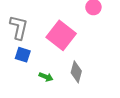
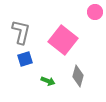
blue square: (23, 55) -> (25, 59), turned -35

